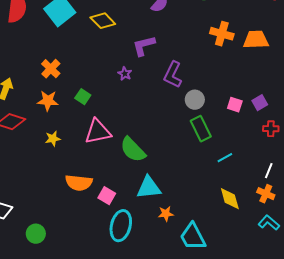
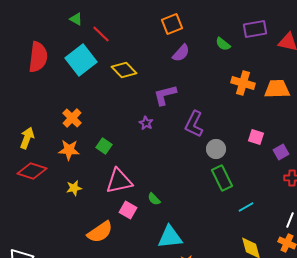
pink square: (235, 105) -> (256, 137), moved
green semicircle: (133, 150) -> (154, 199), size x0.5
orange semicircle: (79, 183) -> (100, 232), turned -40
pink square: (107, 196) -> (128, 210), moved

